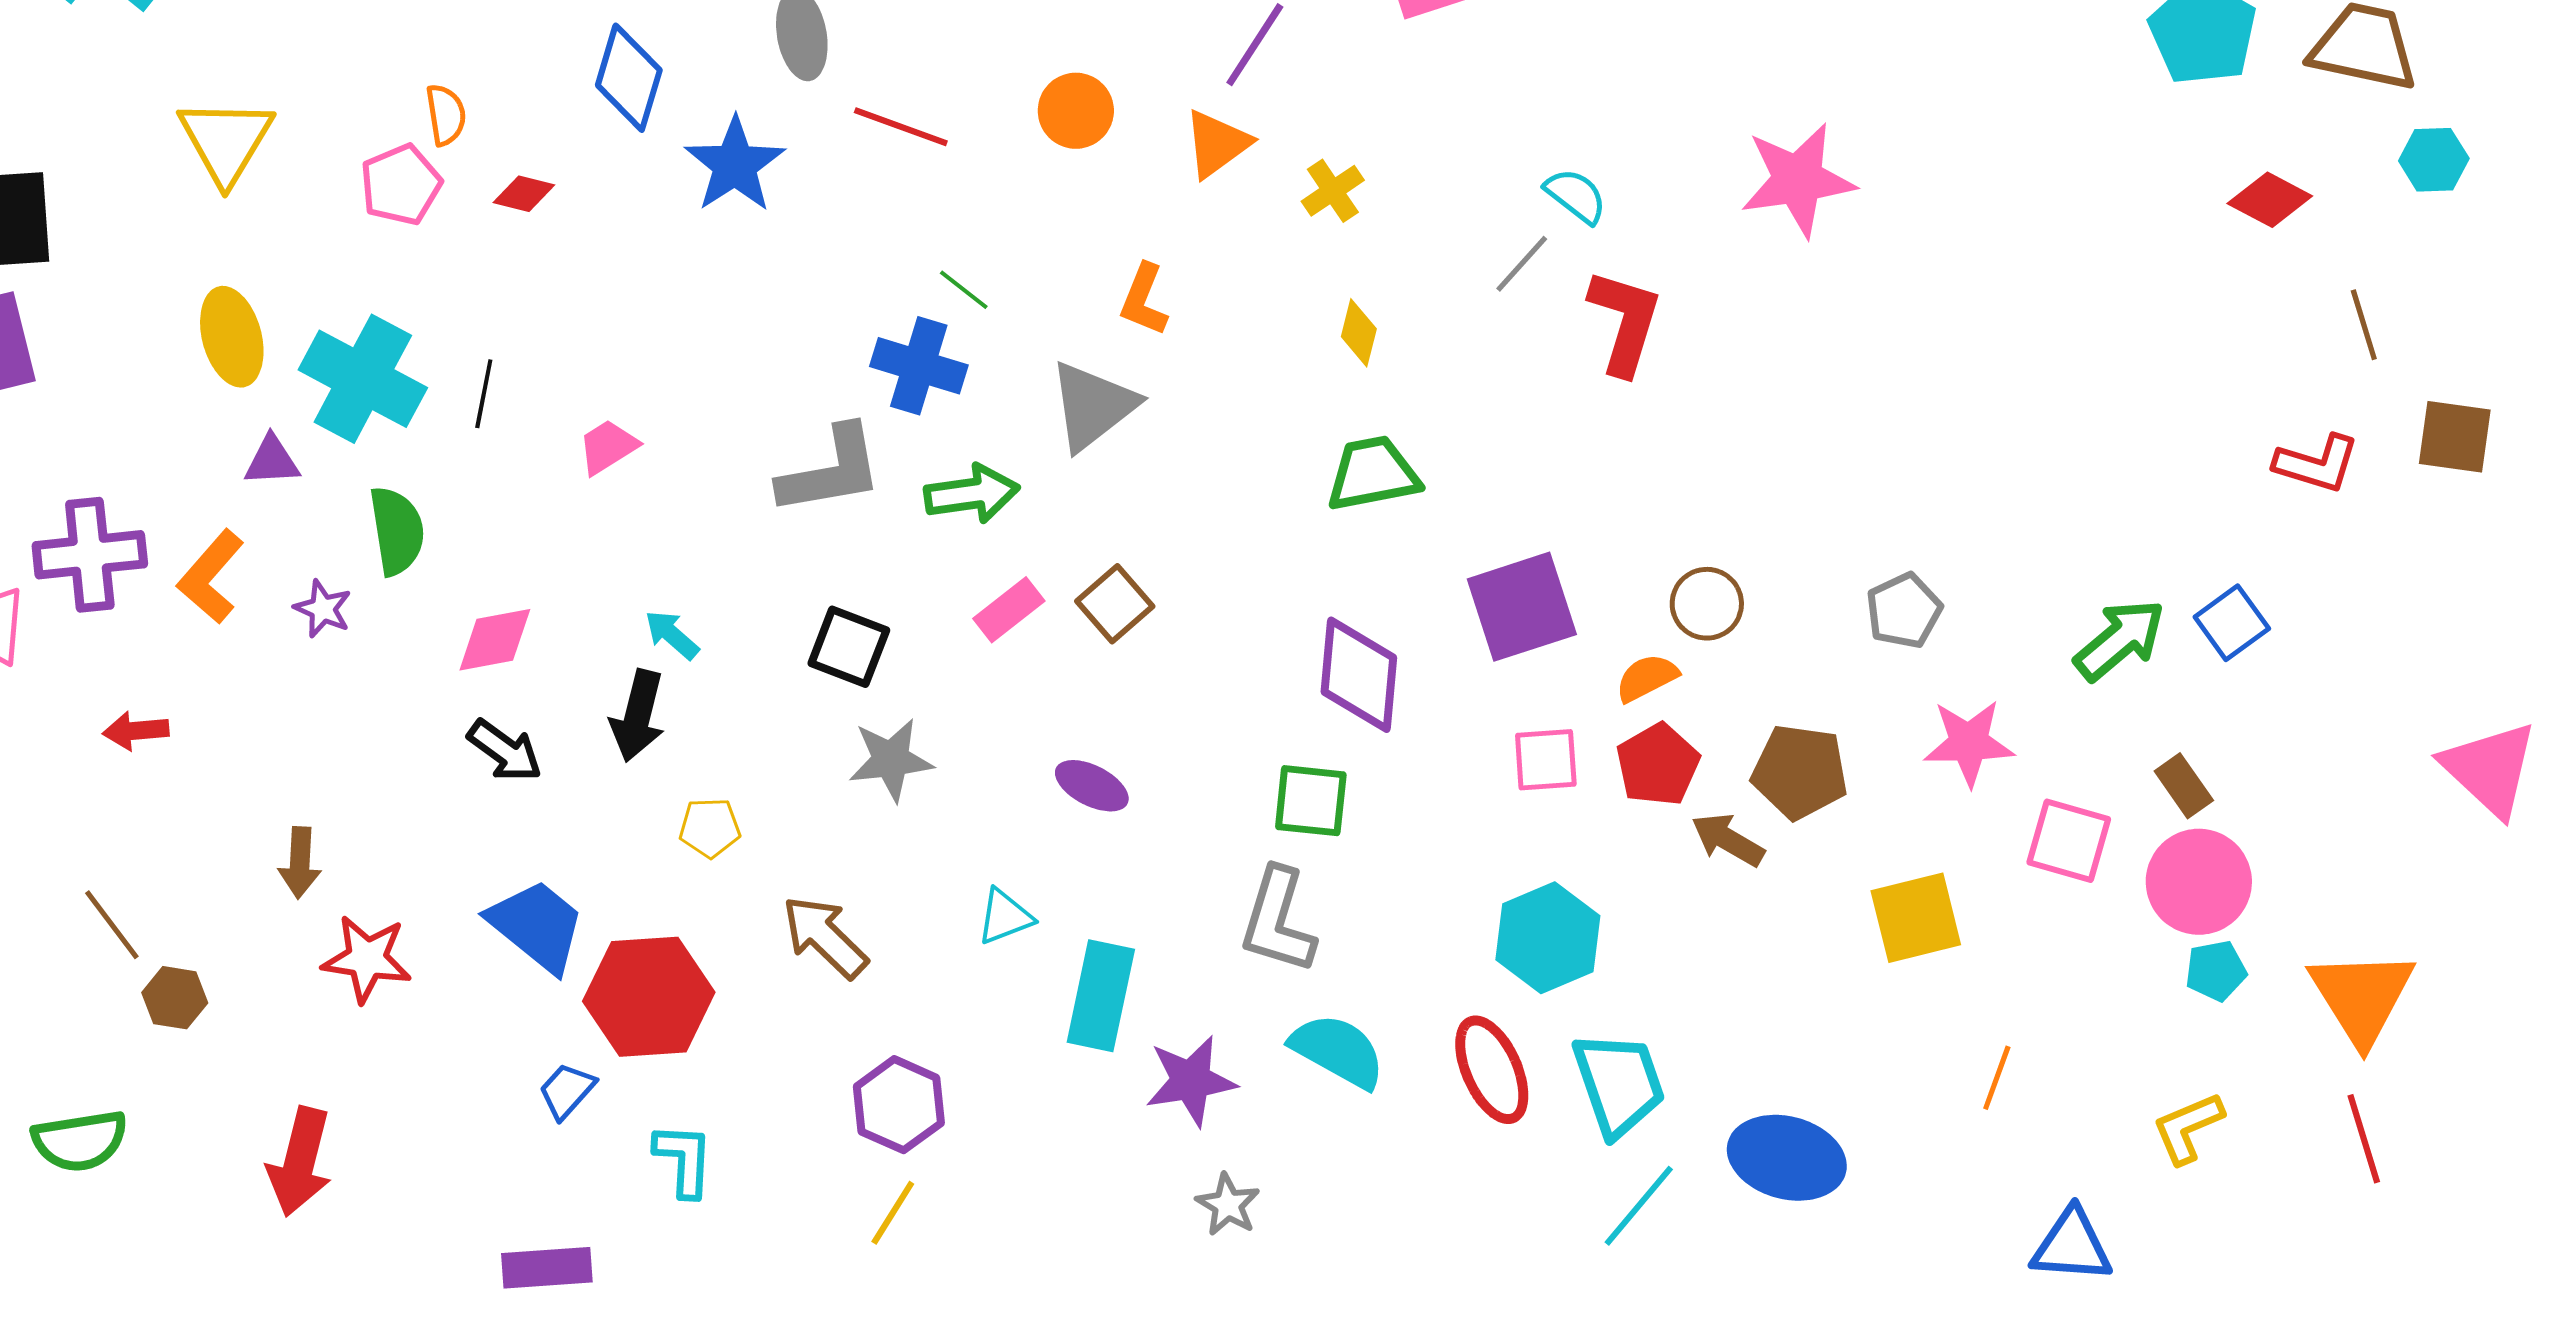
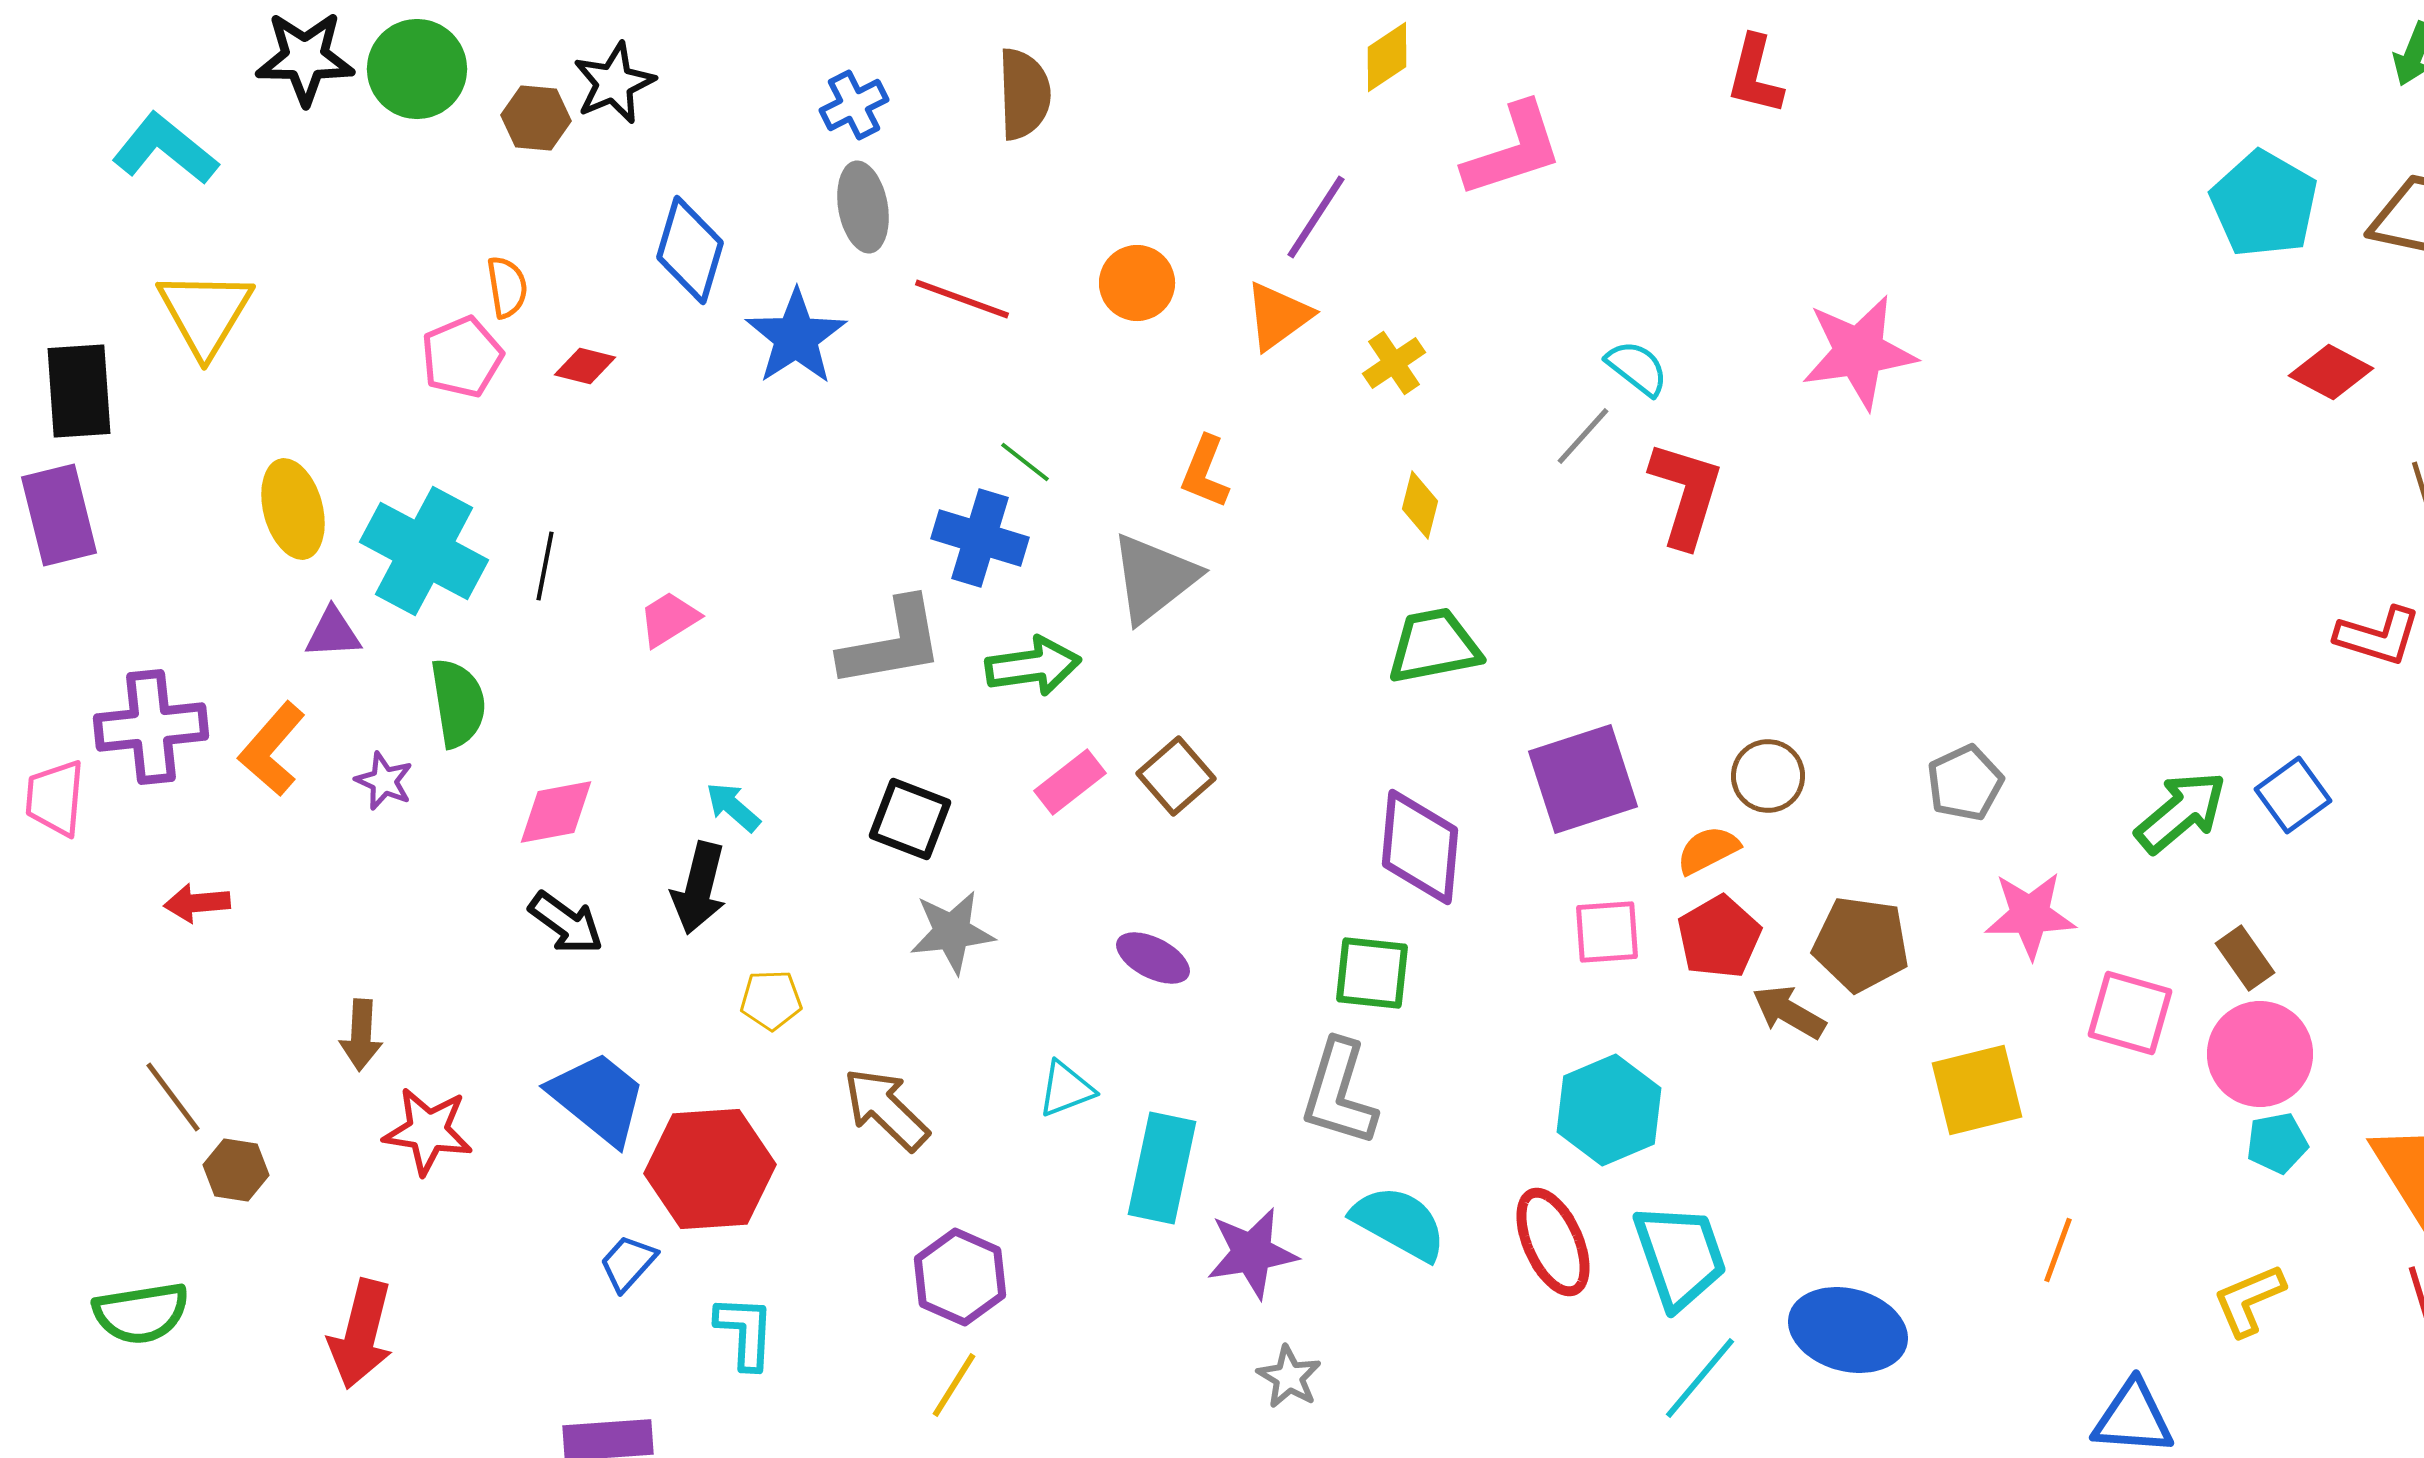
yellow triangle: (226, 141) -> (205, 313), moved

